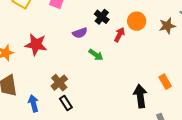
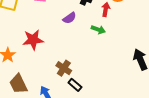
green arrow: (96, 55) -> (98, 30), moved

